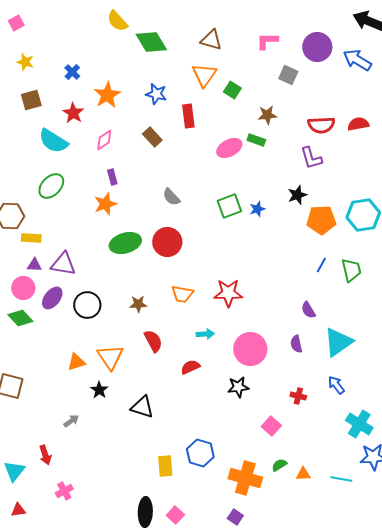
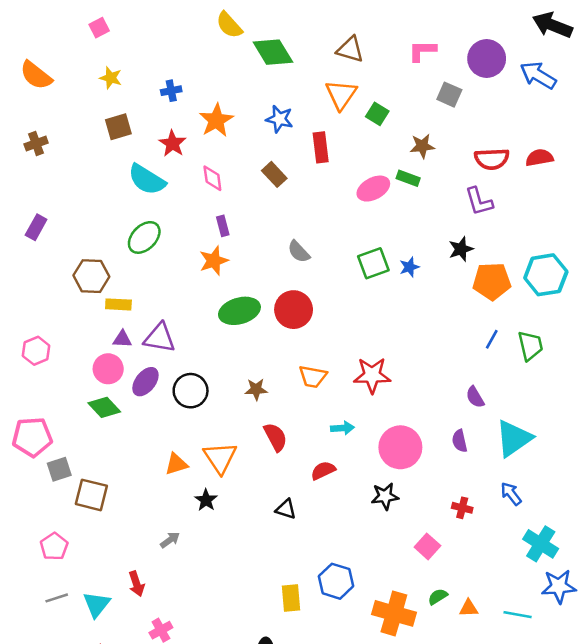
blue cross: (72, 72) -> (171, 91), turned 35
pink diamond: (104, 140) -> (212, 178), turned -65
black triangle: (142, 407) -> (286, 509), moved, size x0.7

